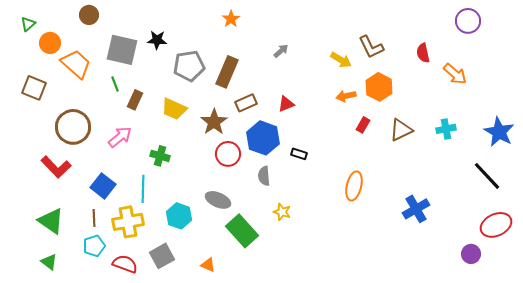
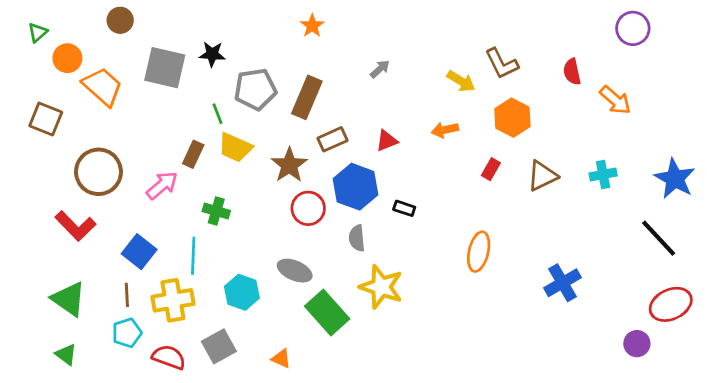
green line: (115, 84) -> (218, 114), moved
orange arrow: (346, 96) -> (445, 130), moved
brown rectangle: (135, 100) -> (193, 154), moved
yellow star: (282, 212) -> (381, 287), size x1.8

